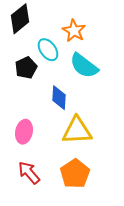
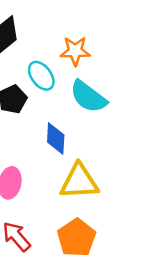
orange star: (74, 31) -> (75, 51), turned -30

